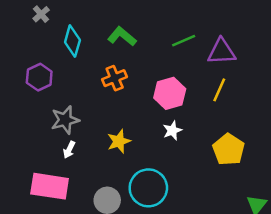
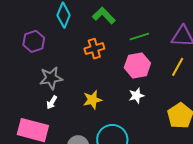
green line: (184, 41) -> (139, 36), moved

